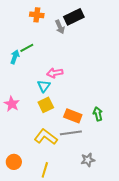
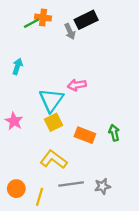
green line: (27, 48) -> (31, 23), moved
pink arrow: (55, 73) -> (77, 85), moved
cyan triangle: (44, 86) -> (51, 100), size x1.6
gray line: (71, 133) -> (71, 184), moved
yellow line: (45, 170) -> (40, 197), moved

